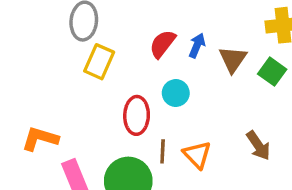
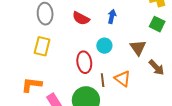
red semicircle: (162, 44) -> (81, 18), moved, turned -90
brown triangle: (233, 59) -> (138, 48), moved
yellow rectangle: (99, 62) -> (42, 46), moved

